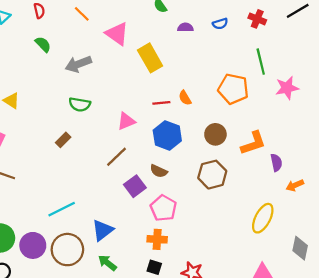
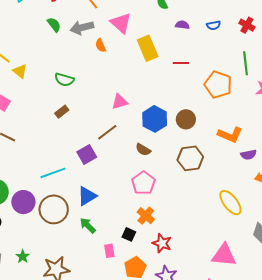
gray arrow: (78, 64) -> (82, 28), moved
orange semicircle: (185, 98) -> (101, 45), moved
red line: (161, 103) -> (181, 63), moved
green semicircle: (80, 104) -> (64, 80), moved
brown circle: (215, 134) -> (186, 119), moved
orange L-shape: (253, 143) -> (230, 135), turned 35
purple semicircle: (276, 163) -> (248, 155), turned 84
purple square: (135, 186) -> (87, 155), moved
yellow ellipse: (263, 218) -> (230, 203), turned -72
orange cross: (157, 239) -> (146, 216), moved, turned 30

